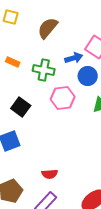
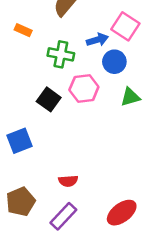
orange rectangle: (13, 62) -> (23, 30), moved
black square: (21, 107) -> (49, 99), moved

